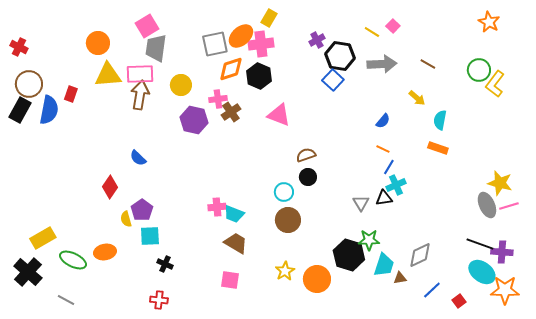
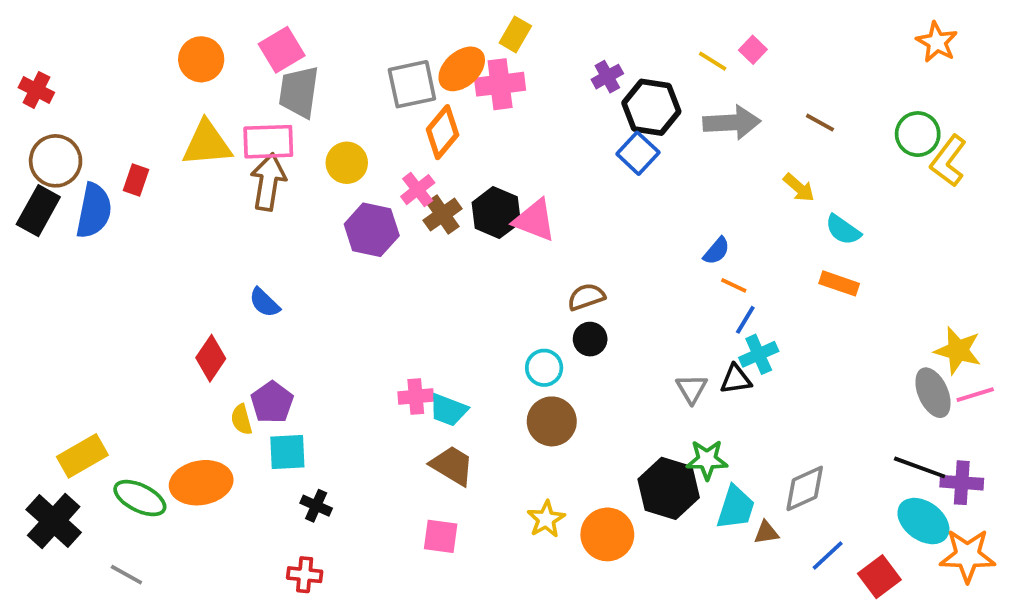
orange circle: (98, 43) -> (201, 59), moved
orange diamond: (231, 69) -> (443, 132), turned -32
black hexagon: (259, 76) -> (496, 213), moved
pink cross: (218, 99) -> (418, 190), turned -30
cyan semicircle: (440, 120) -> (843, 230), turned -66
blue semicircle: (383, 121) -> (717, 251), moved
orange ellipse: (105, 252) -> (201, 483), size x1.4
red square: (459, 301) -> (879, 577), size x1.5

